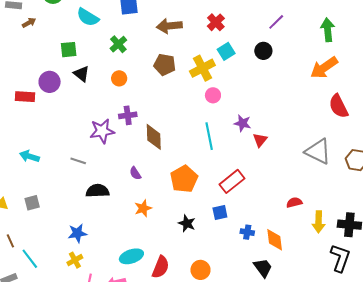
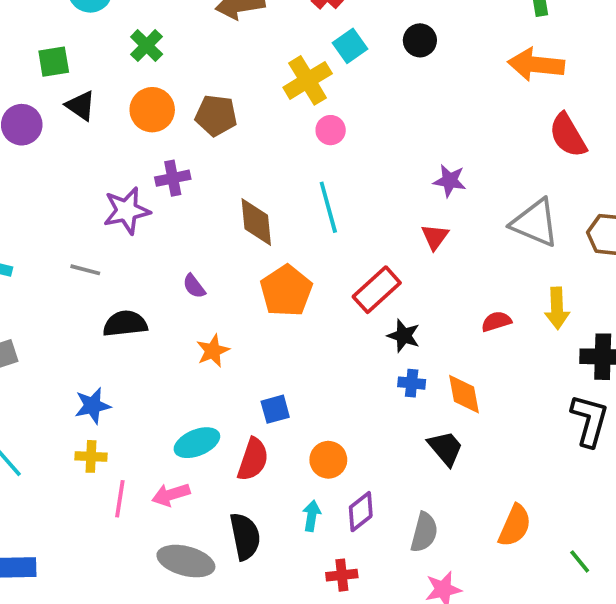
brown pentagon: (165, 65) -> (216, 115), moved
orange arrow: (324, 68) -> (536, 65), turned 44
orange circle: (119, 78) -> (152, 110), size x1.5
purple star: (242, 123) -> (450, 181), moved
brown diamond: (154, 137) -> (256, 222), moved
red triangle: (260, 140) -> (435, 237), moved
blue square: (220, 212) -> (275, 409), moved
yellow arrow: (319, 222) -> (557, 308), moved
black star: (187, 223) -> (404, 336), moved
yellow cross: (75, 260) -> (91, 456), turned 35

